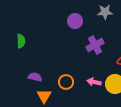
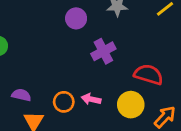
pink arrow: (94, 82) -> (91, 99), moved

